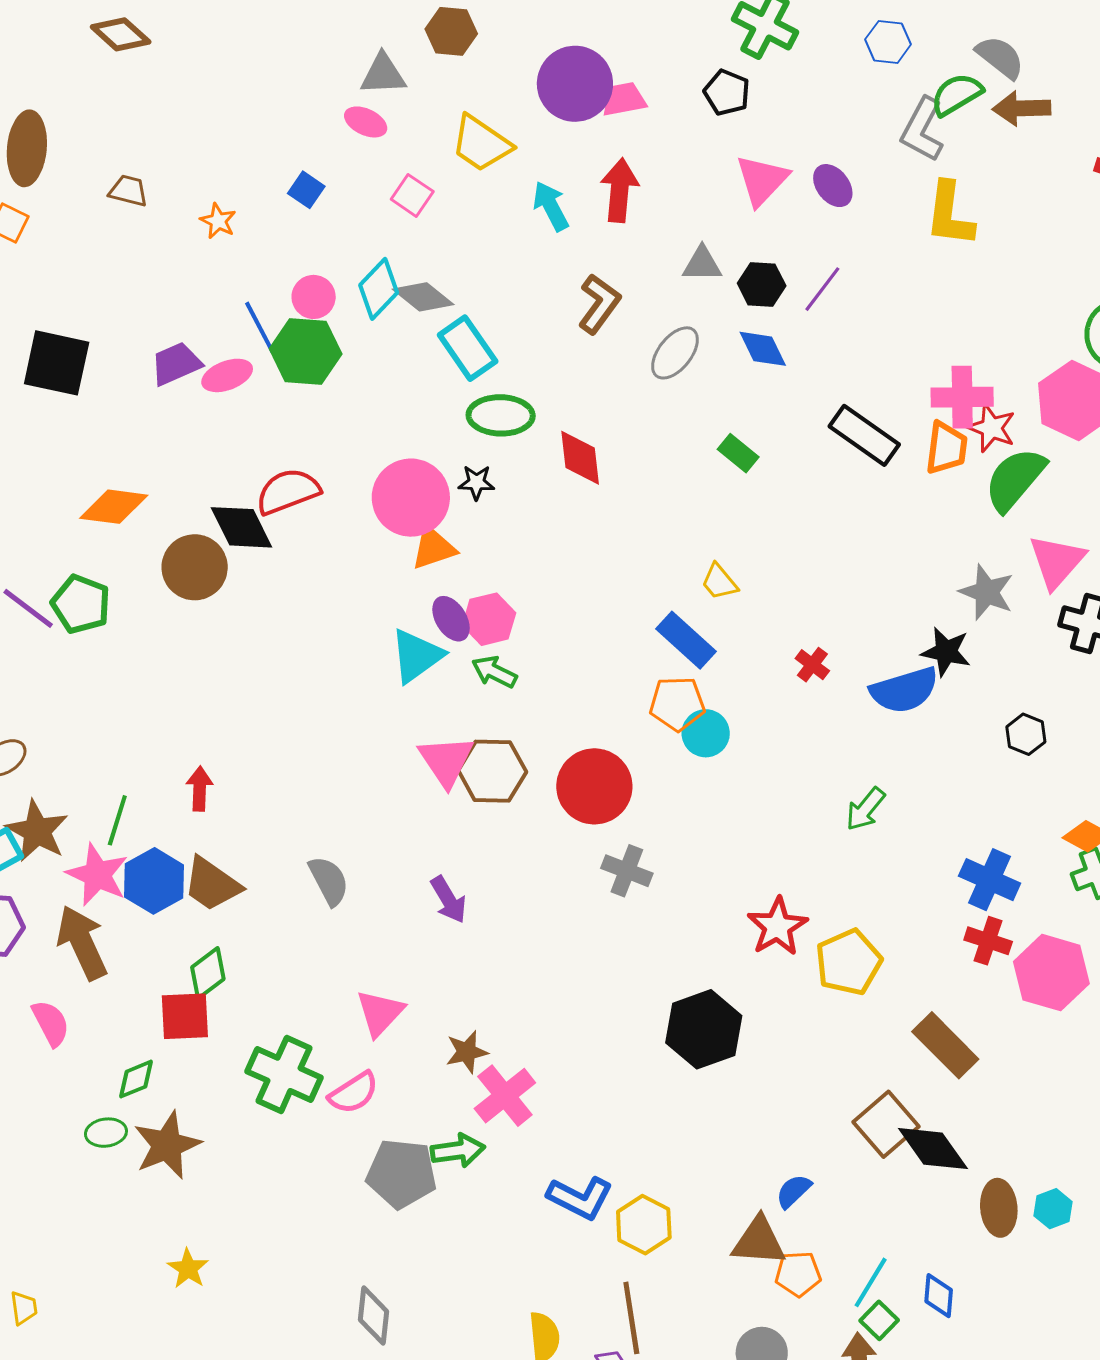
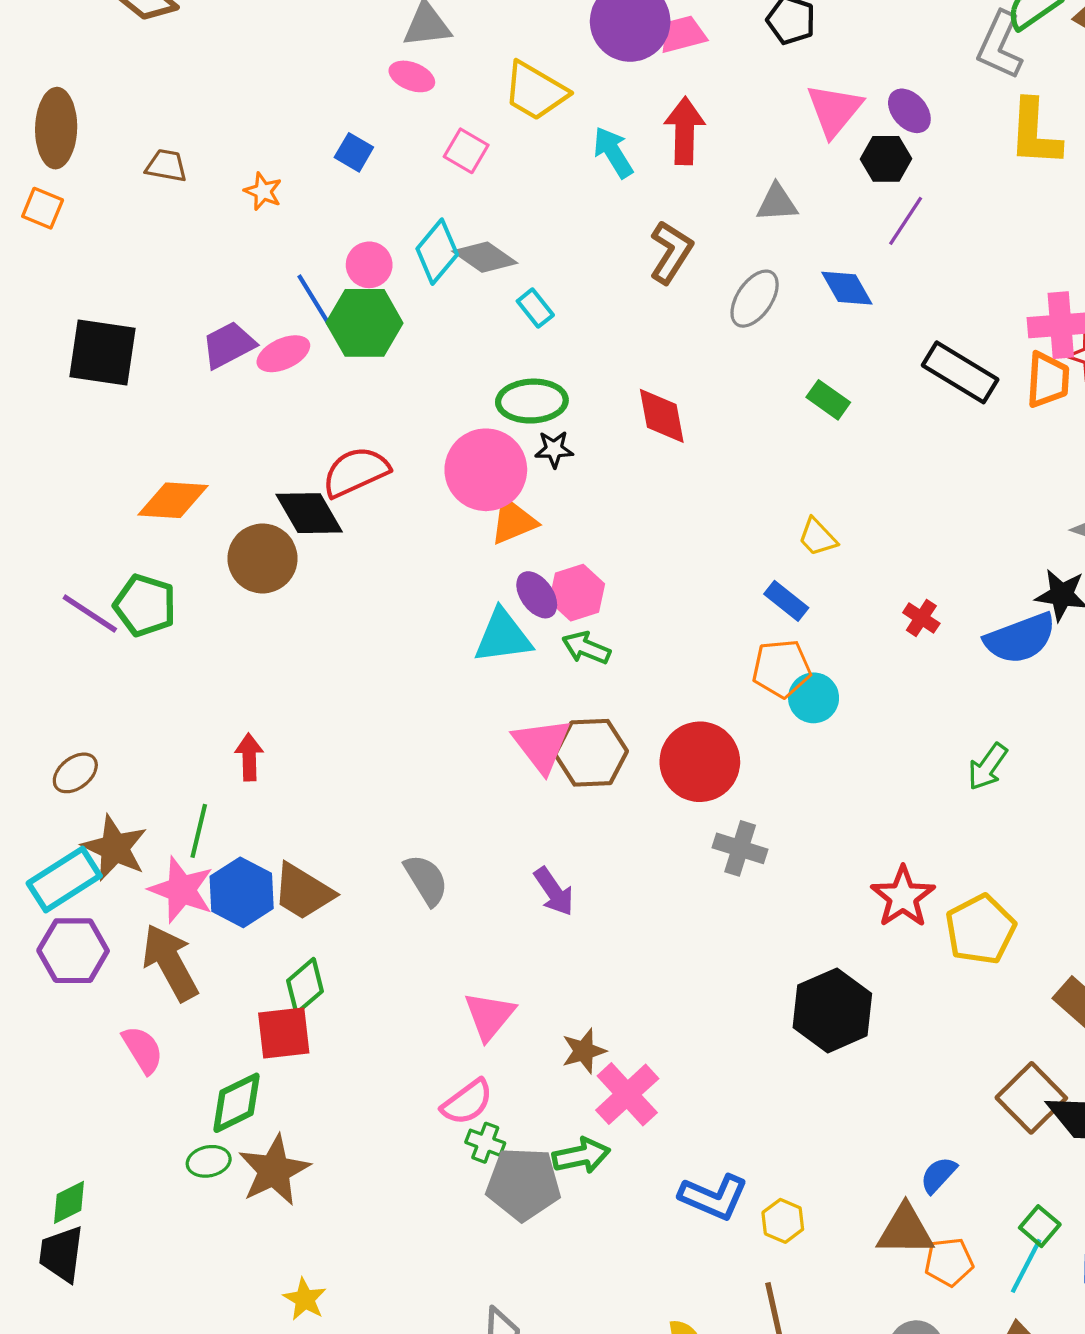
black hexagon: (762, 284) -> (886, 159), moved
cyan rectangle: (468, 348) -> (535, 308), size x0.6
green ellipse: (501, 415) -> (532, 401), moved
blue rectangle: (686, 640) -> (786, 601), size x0.7
cyan triangle: (416, 656) -> (503, 636), turned 32
red arrow: (200, 789) -> (249, 757), moved
green cross: (284, 1074) -> (485, 1143), moved, size x0.5
green diamond: (136, 1079) -> (237, 1103), size x1.4
yellow hexagon: (644, 1225) -> (783, 1221), size x0.7
green square: (879, 1320) -> (1040, 1226), moved

